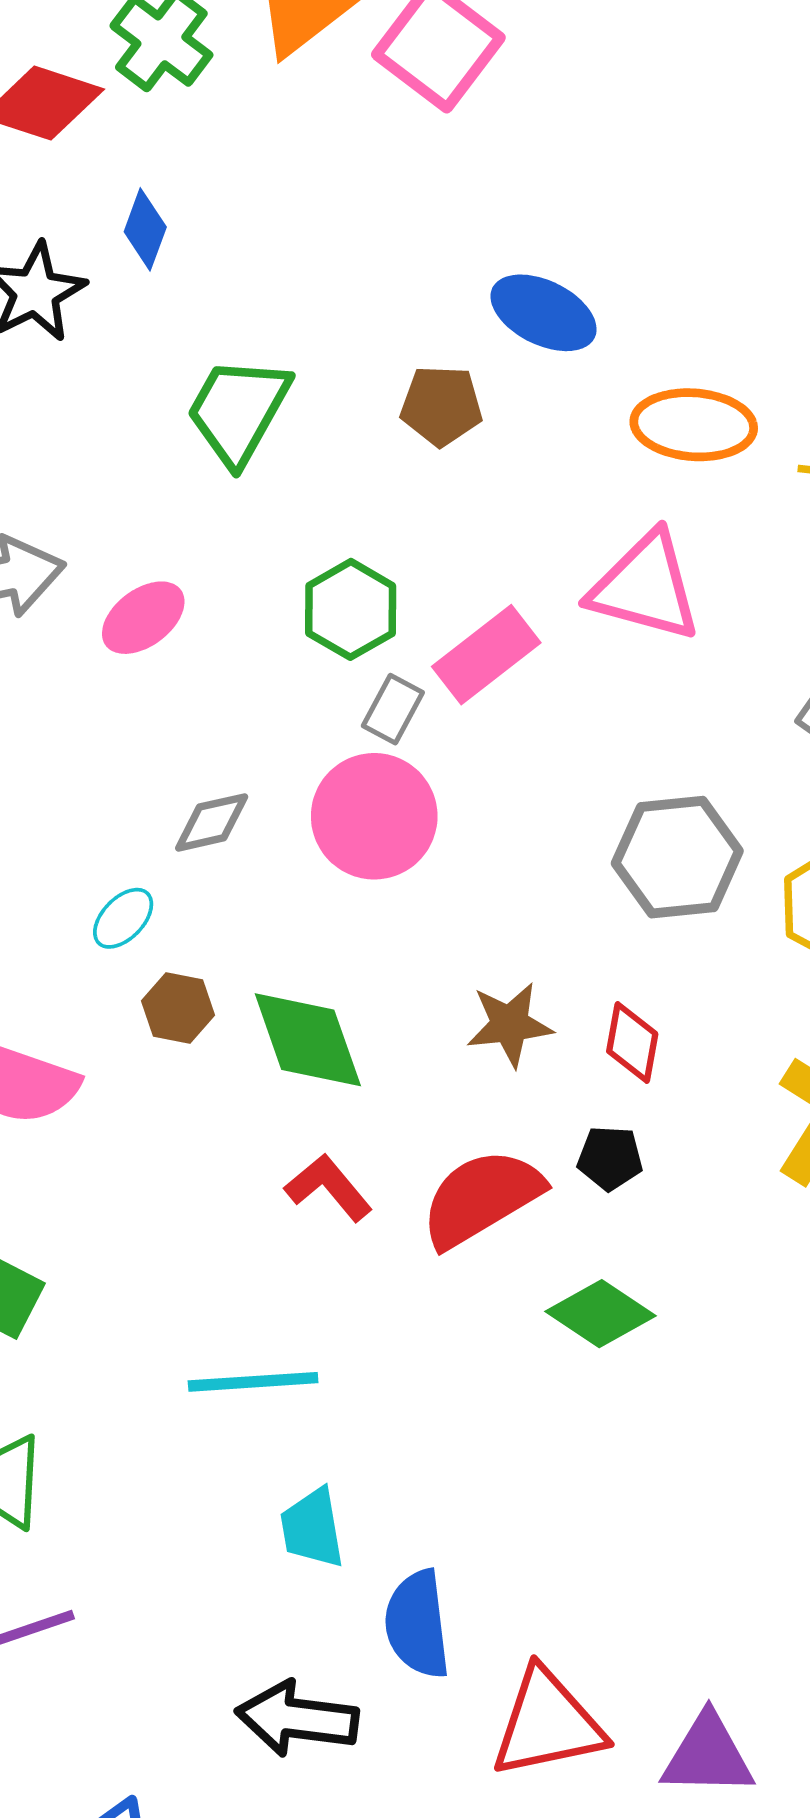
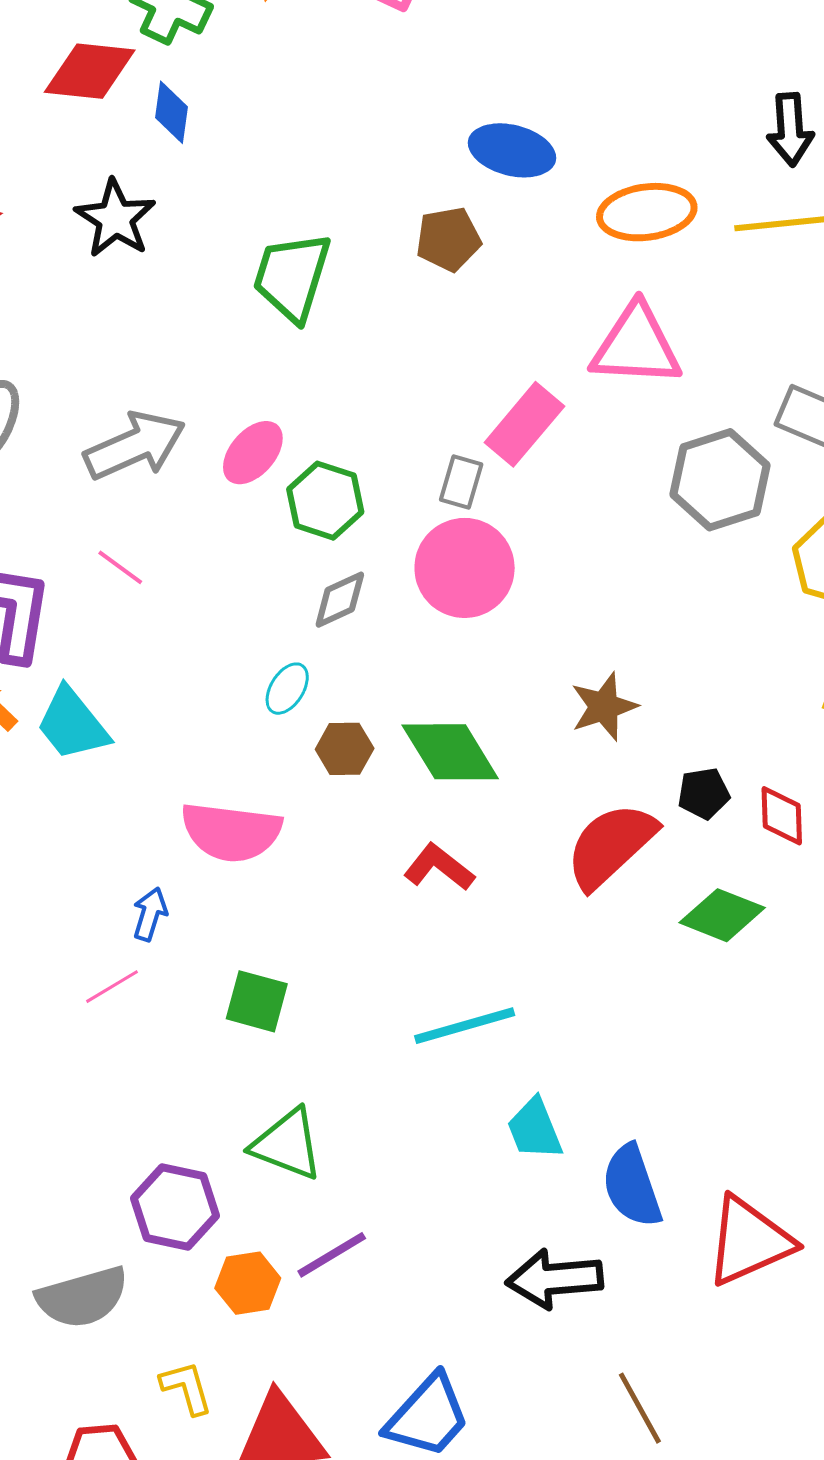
blue diamond: (145, 229) -> (172, 112), moved
green hexagon: (351, 609) -> (325, 501), moved
gray hexagon: (677, 857) -> (720, 480), moved
red diamond: (632, 1042) -> (782, 816), moved
red L-shape: (329, 1188) -> (439, 867), moved

